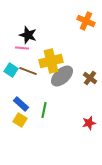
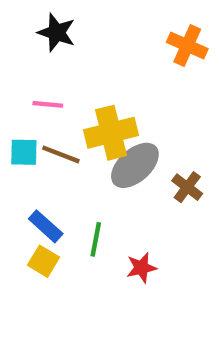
black star: (28, 35) -> (57, 33), moved
cyan square: (11, 70) -> (24, 152), turned -32
brown cross: (90, 78) -> (187, 187), moved
red star: (89, 123) -> (141, 268), moved

